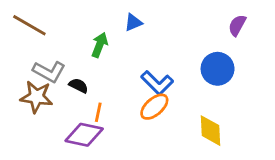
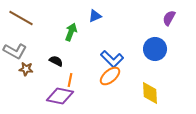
gray L-shape: (49, 72) -> (15, 51), moved
brown star: (36, 97) -> (26, 69), size x0.6

